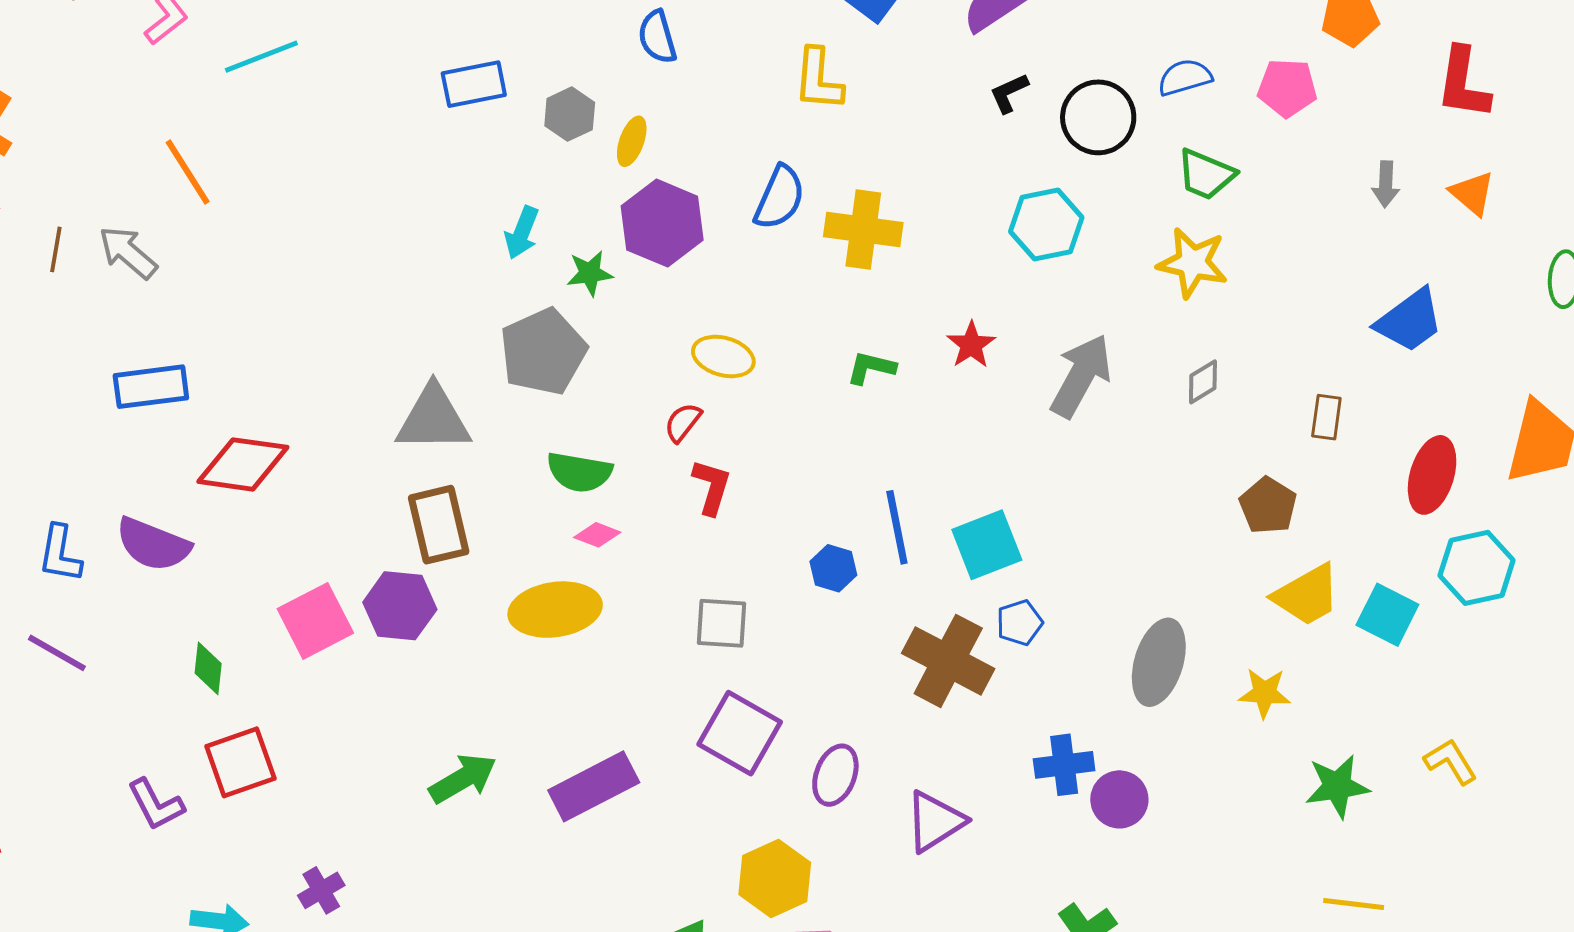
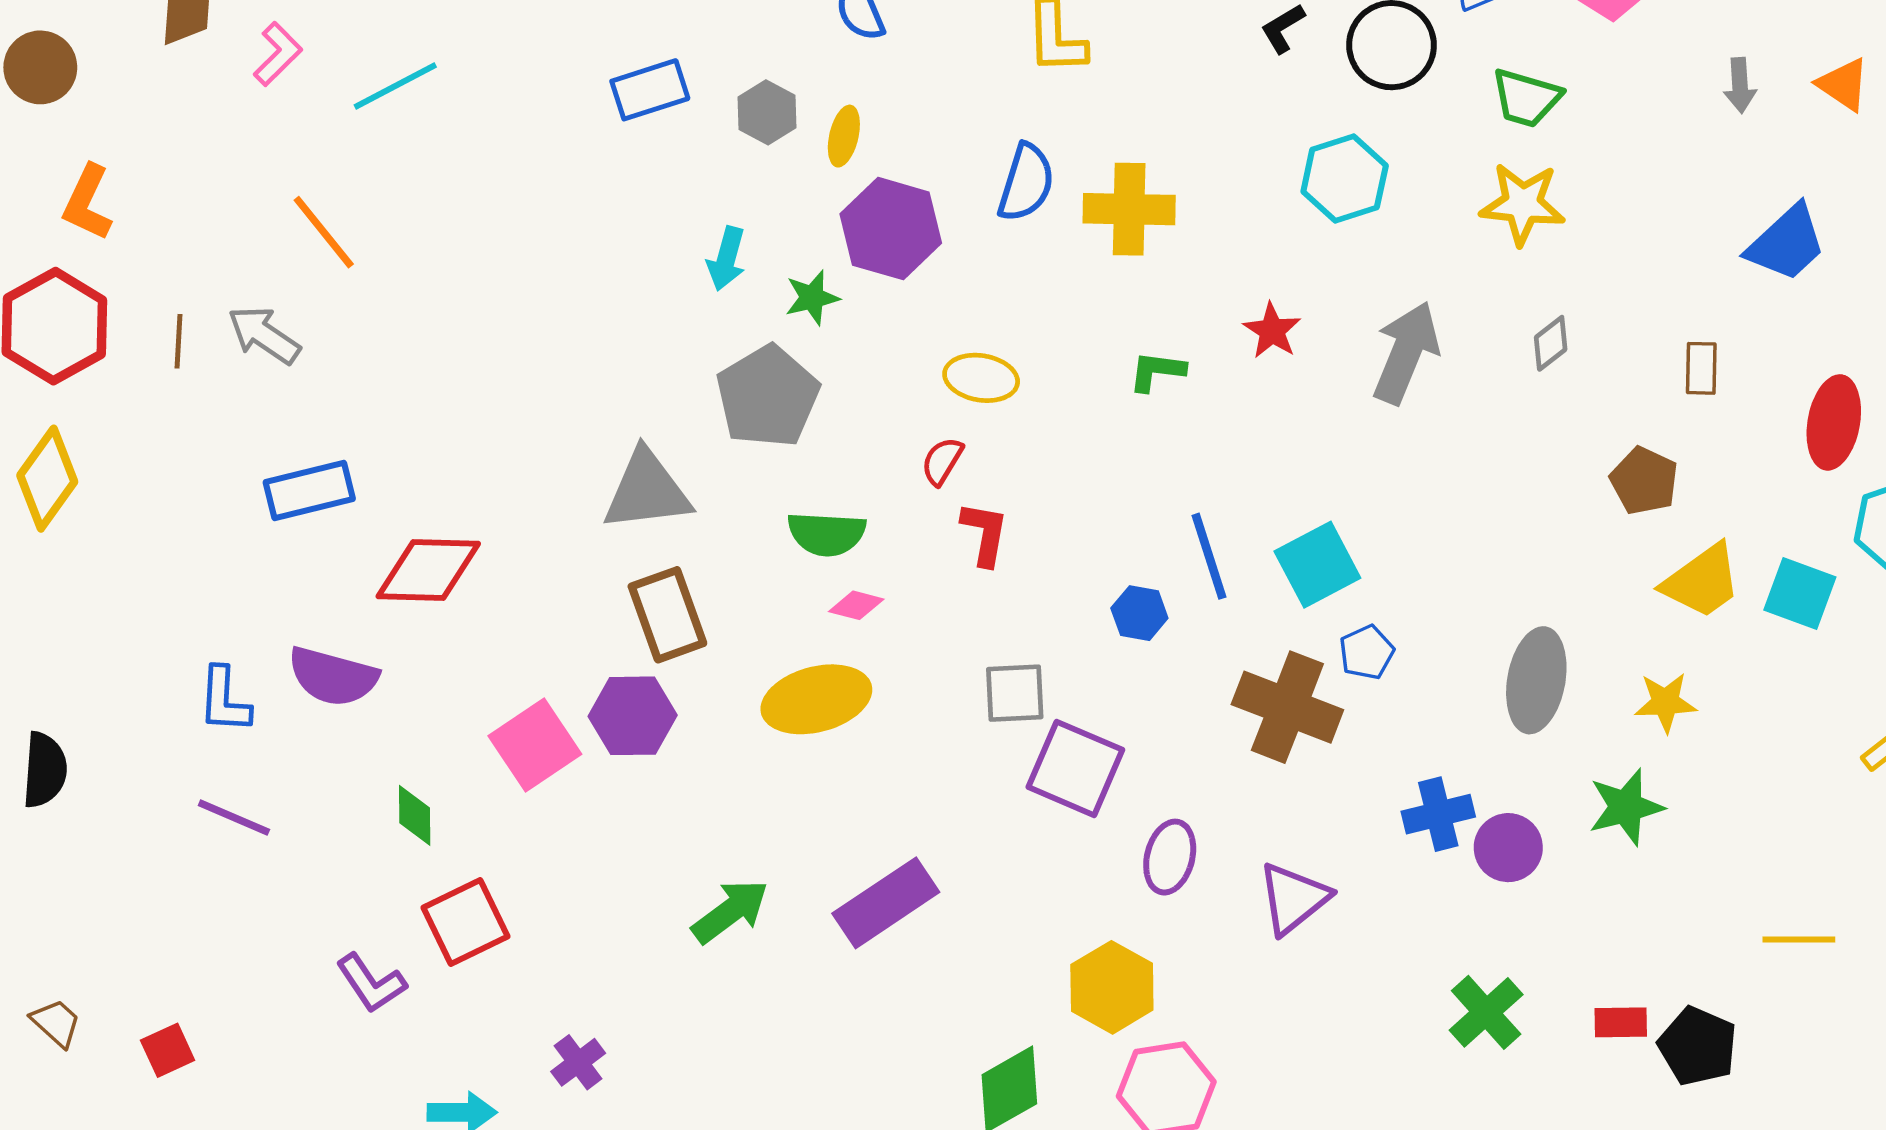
purple square: (740, 733) -> (1075, 768), moved
green star: (1337, 786) -> (1626, 807), moved

